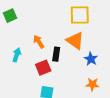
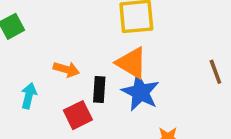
orange arrow: (39, 42) -> (66, 69), turned 144
blue star: (91, 59) -> (140, 92), moved, size x1.5

